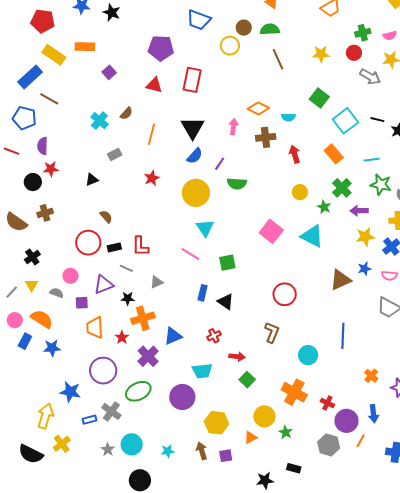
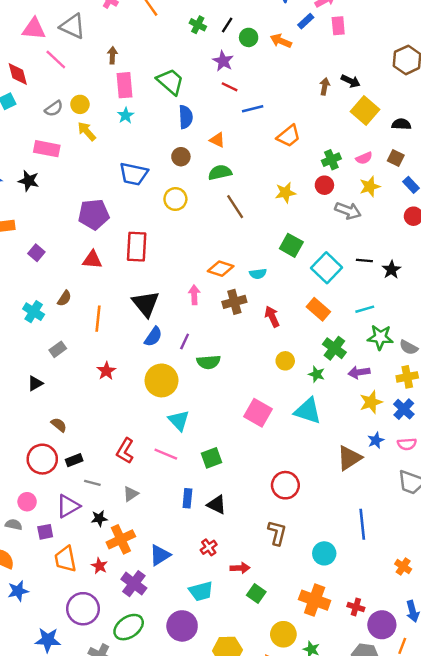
brown circle: (244, 28) -> (181, 157), moved
red L-shape: (140, 246) -> (125, 451), moved, turned 40

